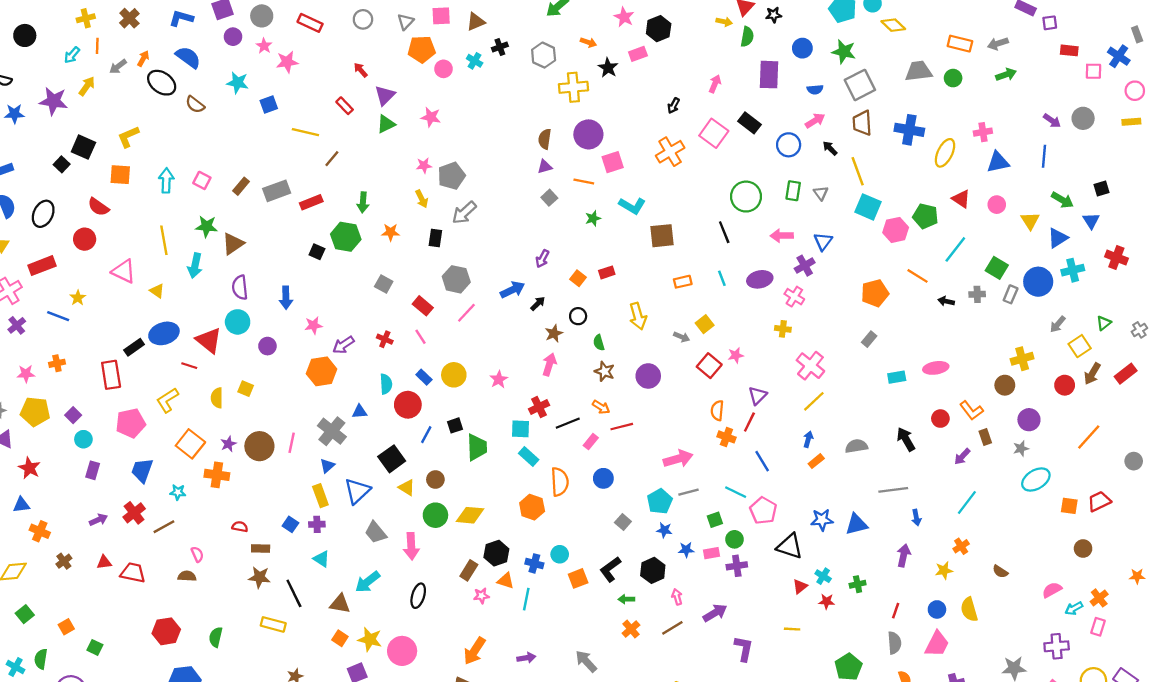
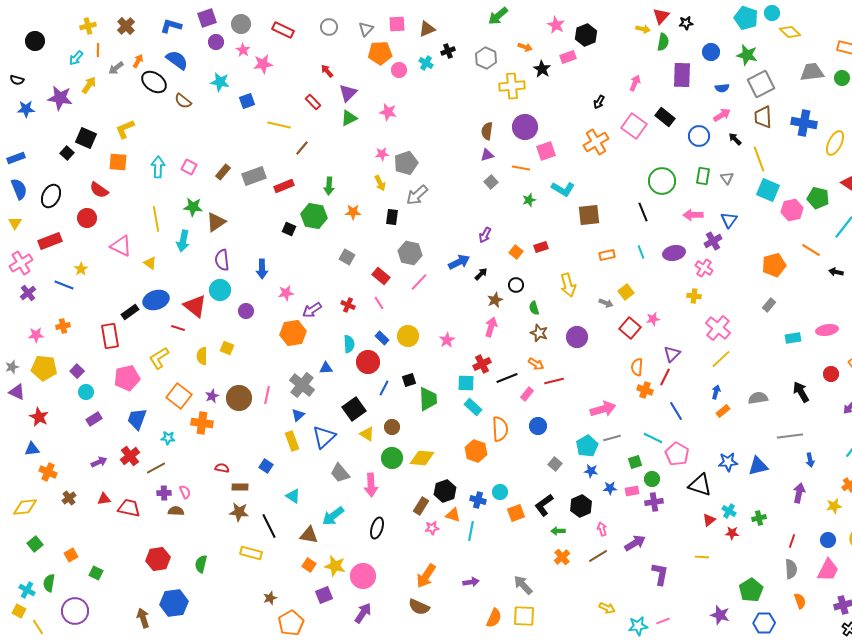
purple rectangle: (93, 470) -> (94, 419), turned 42
purple cross: (317, 524) -> (164, 493), moved

